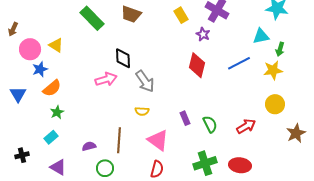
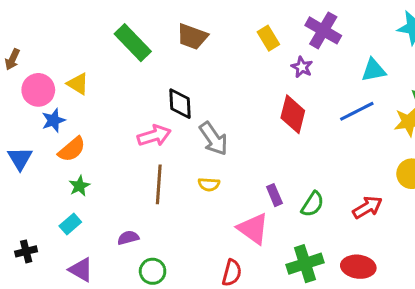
cyan triangle: (261, 36) -> (374, 70), moved
green semicircle: (210, 124) -> (313, 204), turned 60
brown line: (119, 140) -> (159, 184), moved
pink triangle: (158, 140) -> (253, 229), moved

